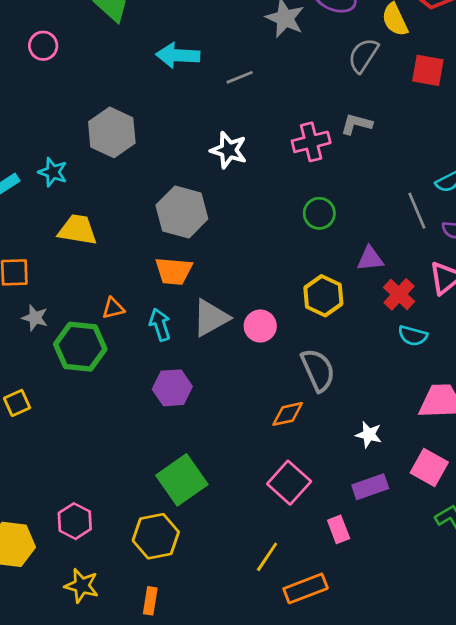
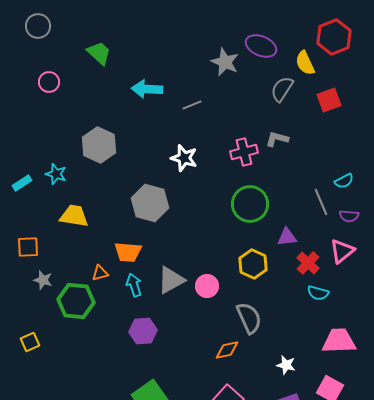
red square: (428, 70) -> (329, 100), turned -30
green circle: (319, 213) -> (250, 204), size x1.6
orange trapezoid: (174, 271) -> (128, 252), moved

